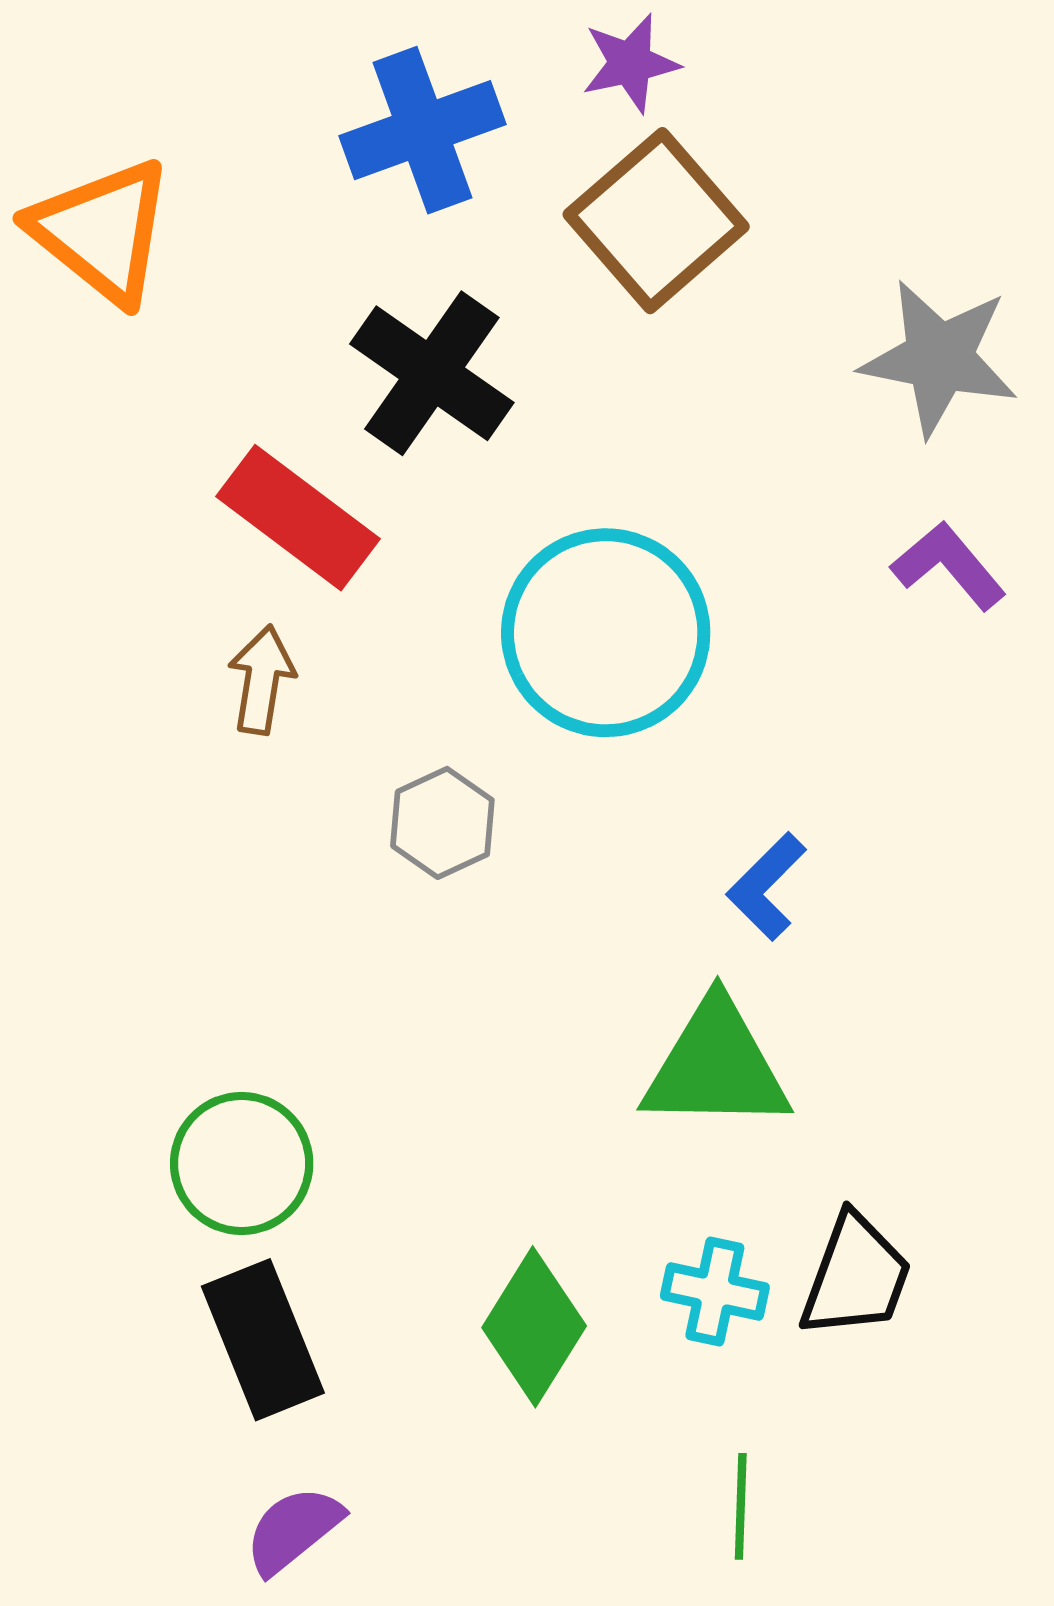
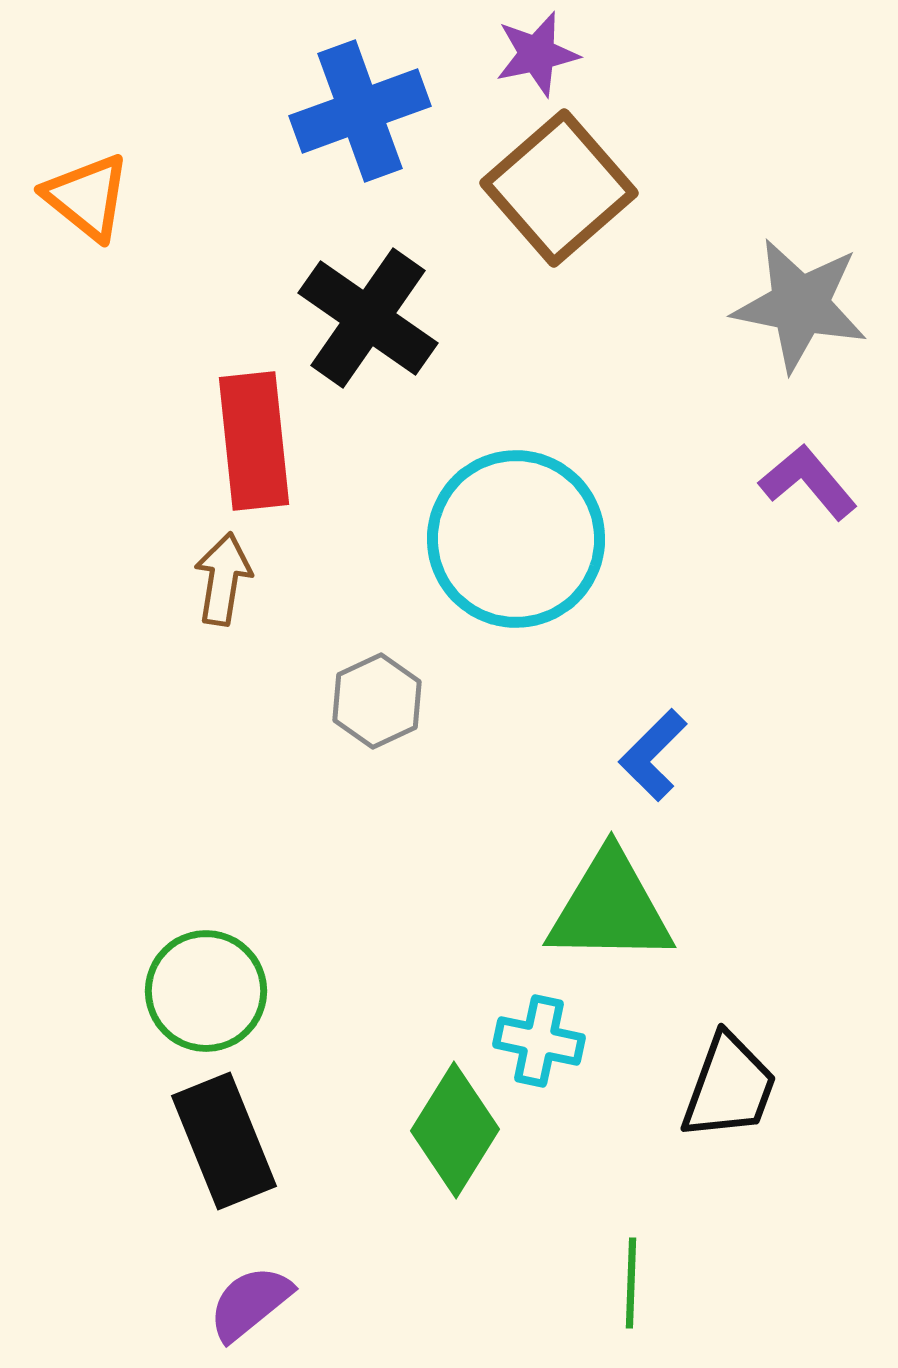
orange triangle: (102, 231) -> (87, 197), size x0.7
red rectangle: (298, 518) -> (254, 441), turned 47
cyan cross: (715, 1292) -> (539, 1041), moved

